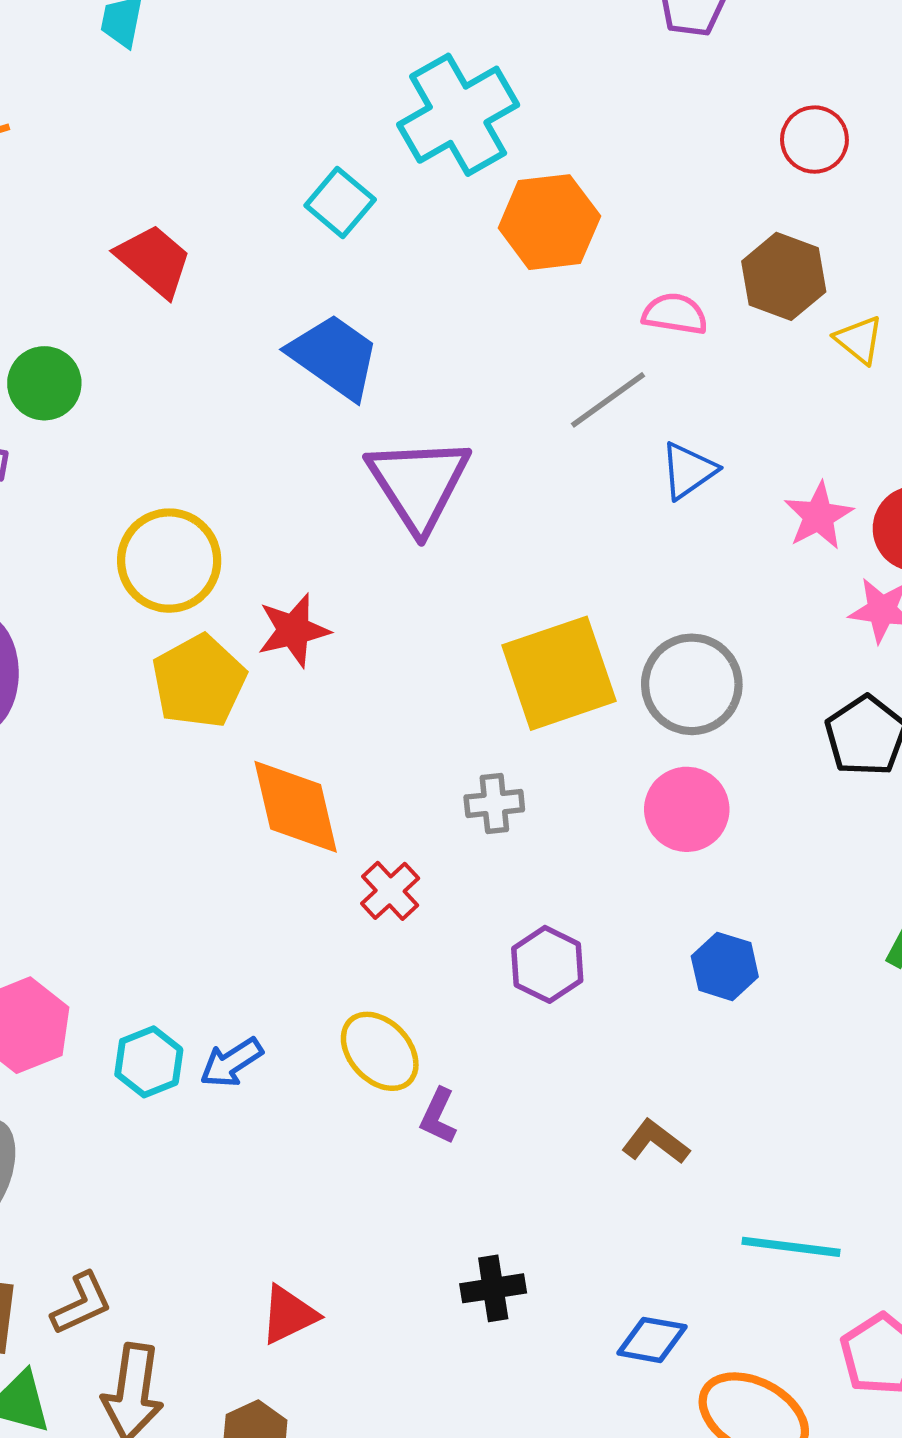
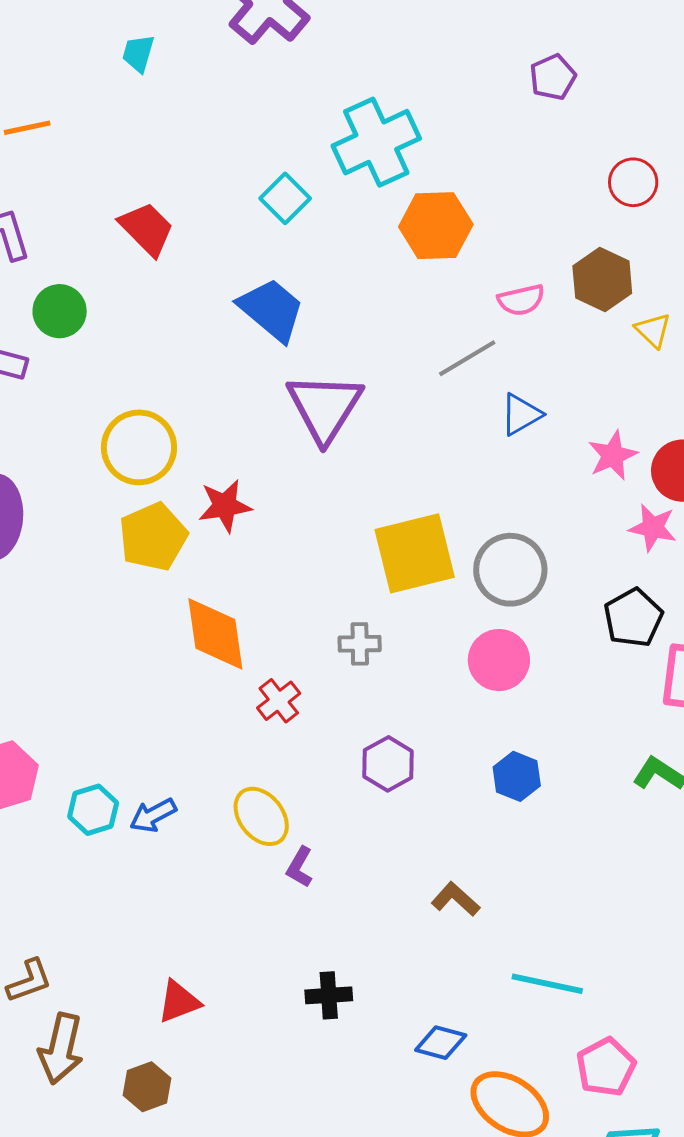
pink semicircle: (675, 314) -> (521, 300), turned 153

